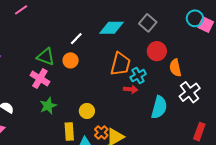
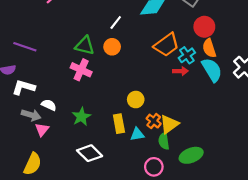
orange trapezoid: (120, 64) -> (166, 45), turned 45
orange semicircle: (175, 68) -> (209, 48), moved
green star: (48, 106) -> (81, 117), moved
cyan semicircle: (159, 107) -> (212, 70), moved, turned -40

